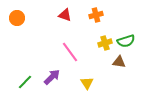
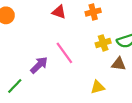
purple arrow: (52, 77) -> (39, 65), moved
yellow triangle: (87, 83) -> (98, 87), moved, turned 48

